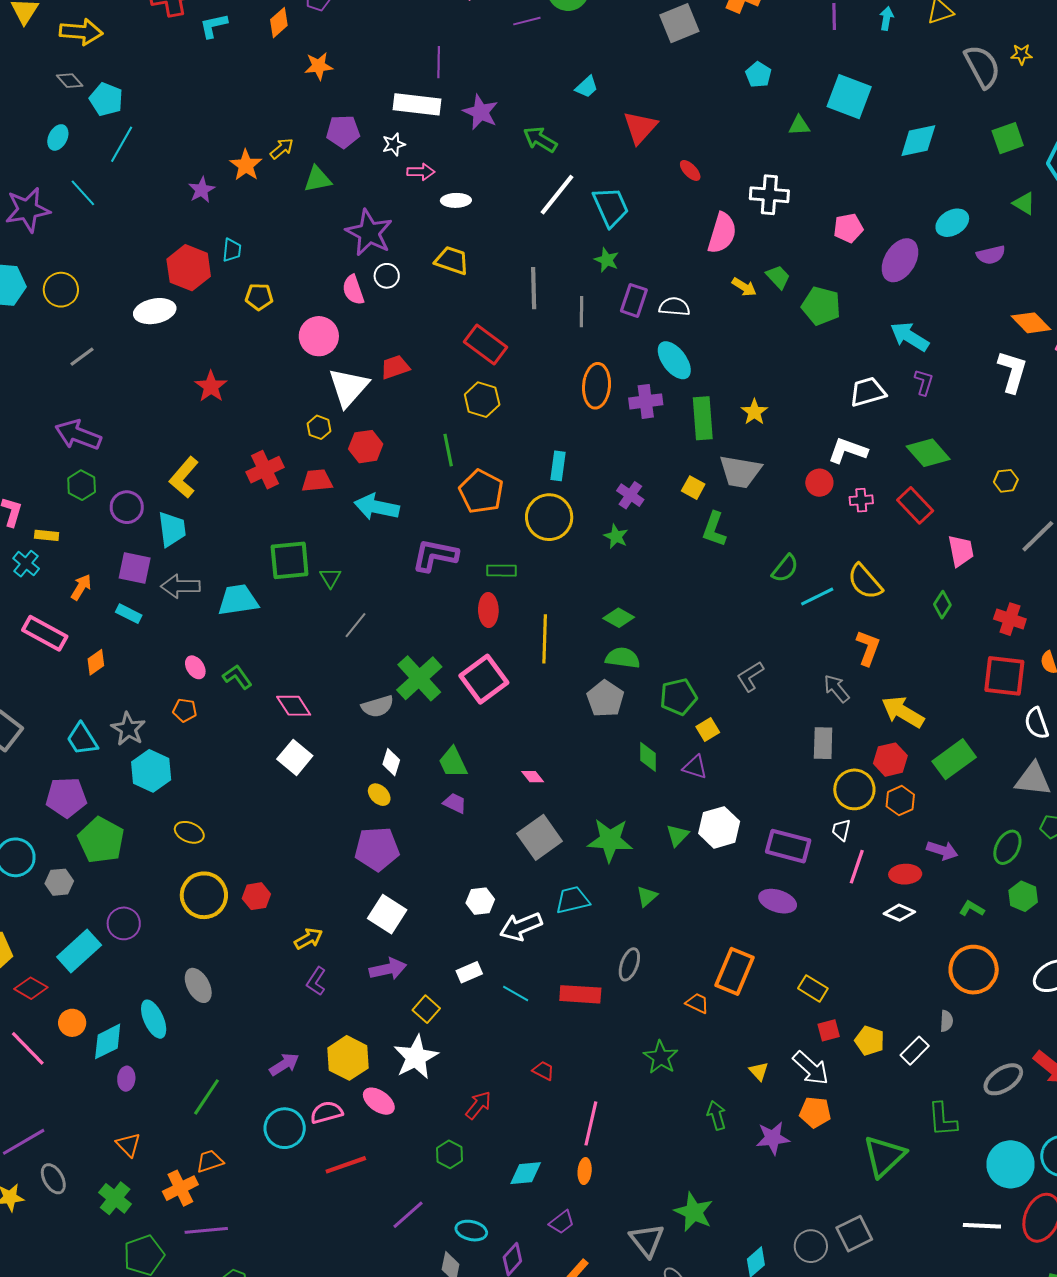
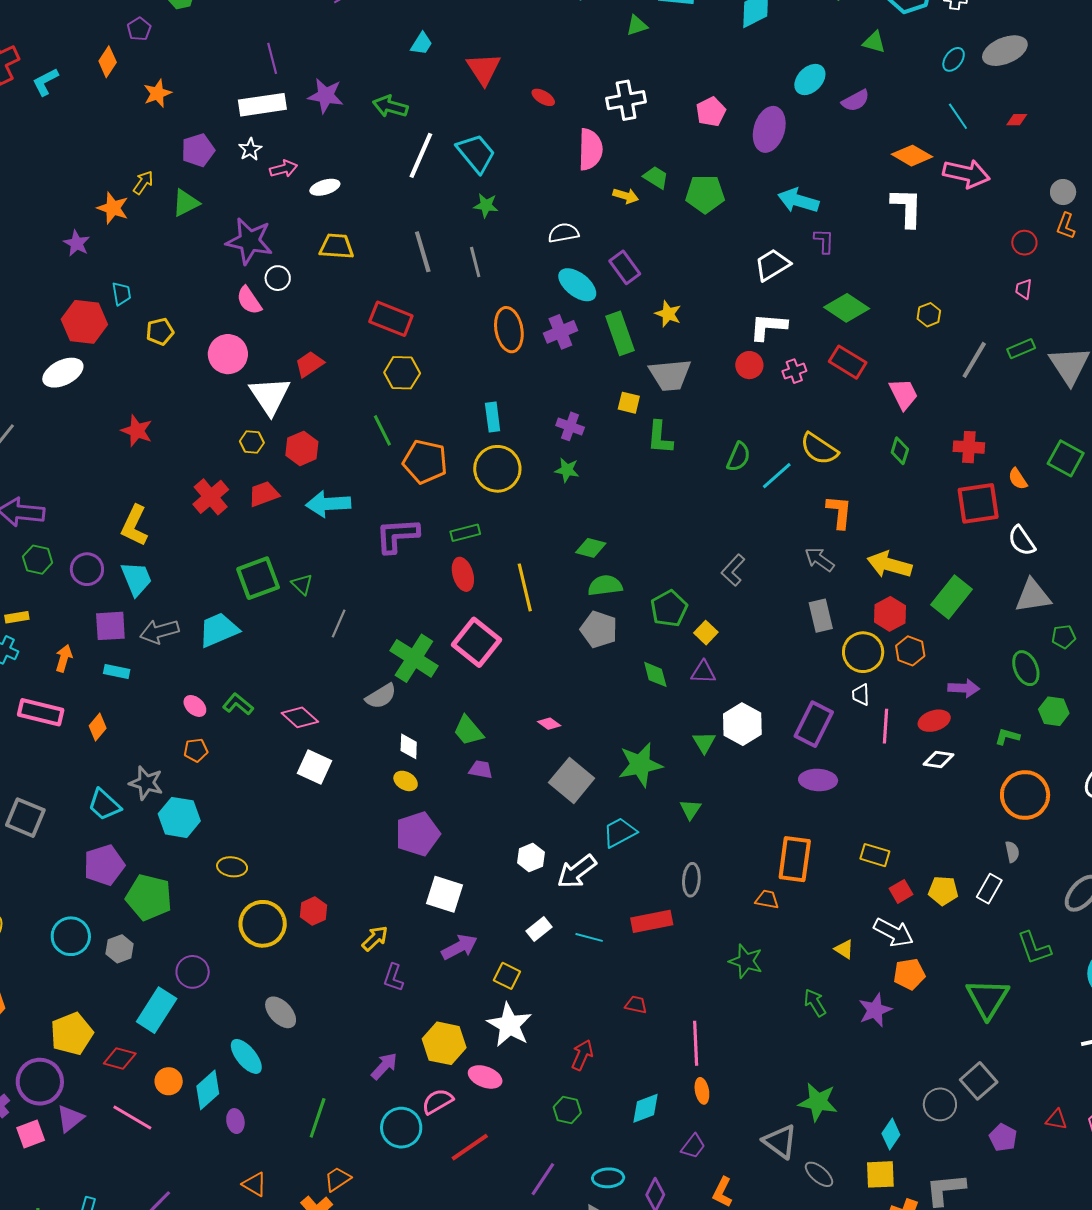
purple rectangle: (634, 300) -> (625, 267), moved, turned -40
purple rectangle: (788, 846) -> (814, 724), turned -63
green ellipse: (1007, 847) -> (1026, 668), turned -36

